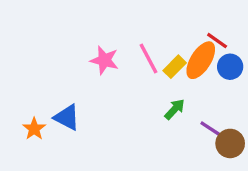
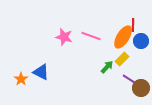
red line: (217, 41) -> (133, 25), turned 56
pink line: (148, 59) -> (91, 36), turned -42
yellow rectangle: (175, 67) -> (122, 59), moved

